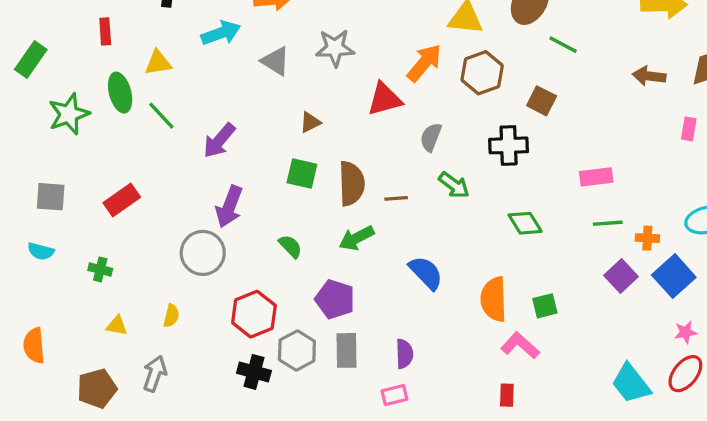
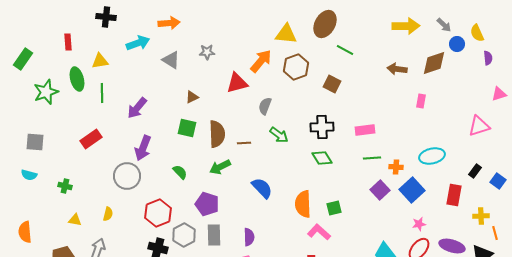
gray star: (335, 48) -> (207, 52), size x0.7
green line: (161, 116) -> (102, 93), turned 42
black cross: (509, 145) -> (322, 127), moved
red rectangle: (122, 200) -> (91, 139), moved

